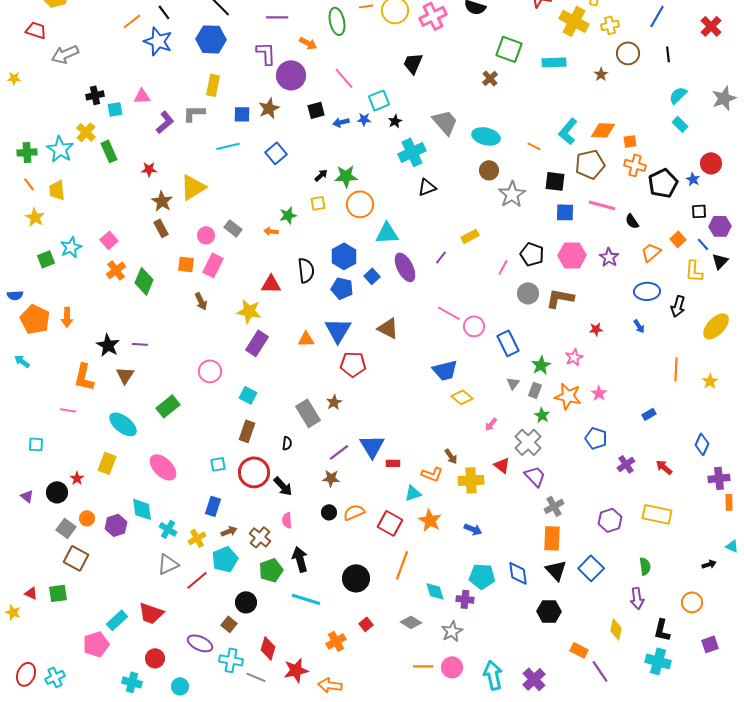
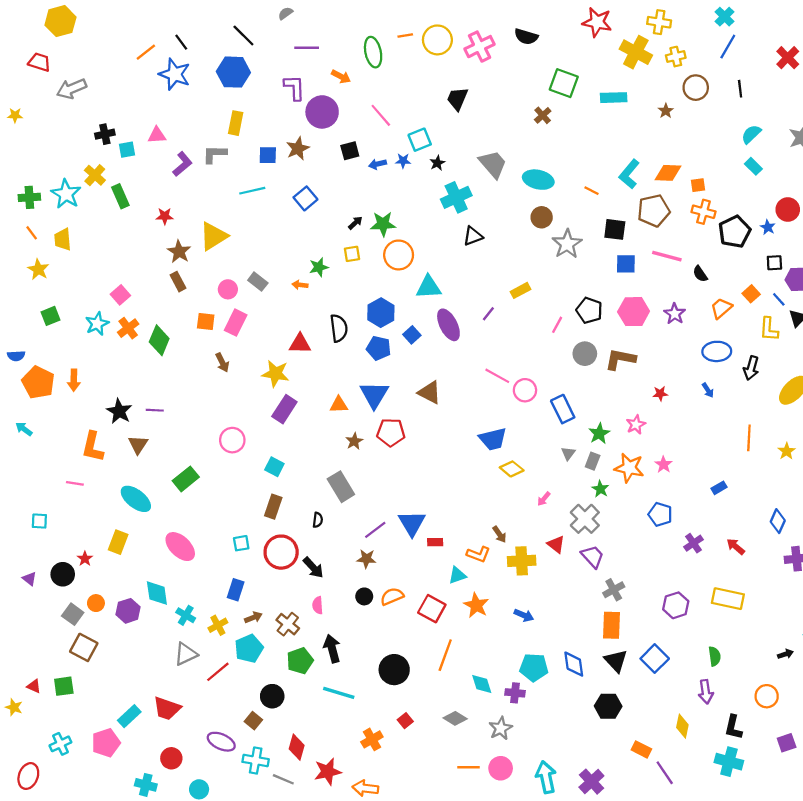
cyan star: (71, 247) -> (97, 324), moved
brown star: (334, 402) -> (354, 441), moved
cyan cross: (55, 677) -> (60, 744), moved

